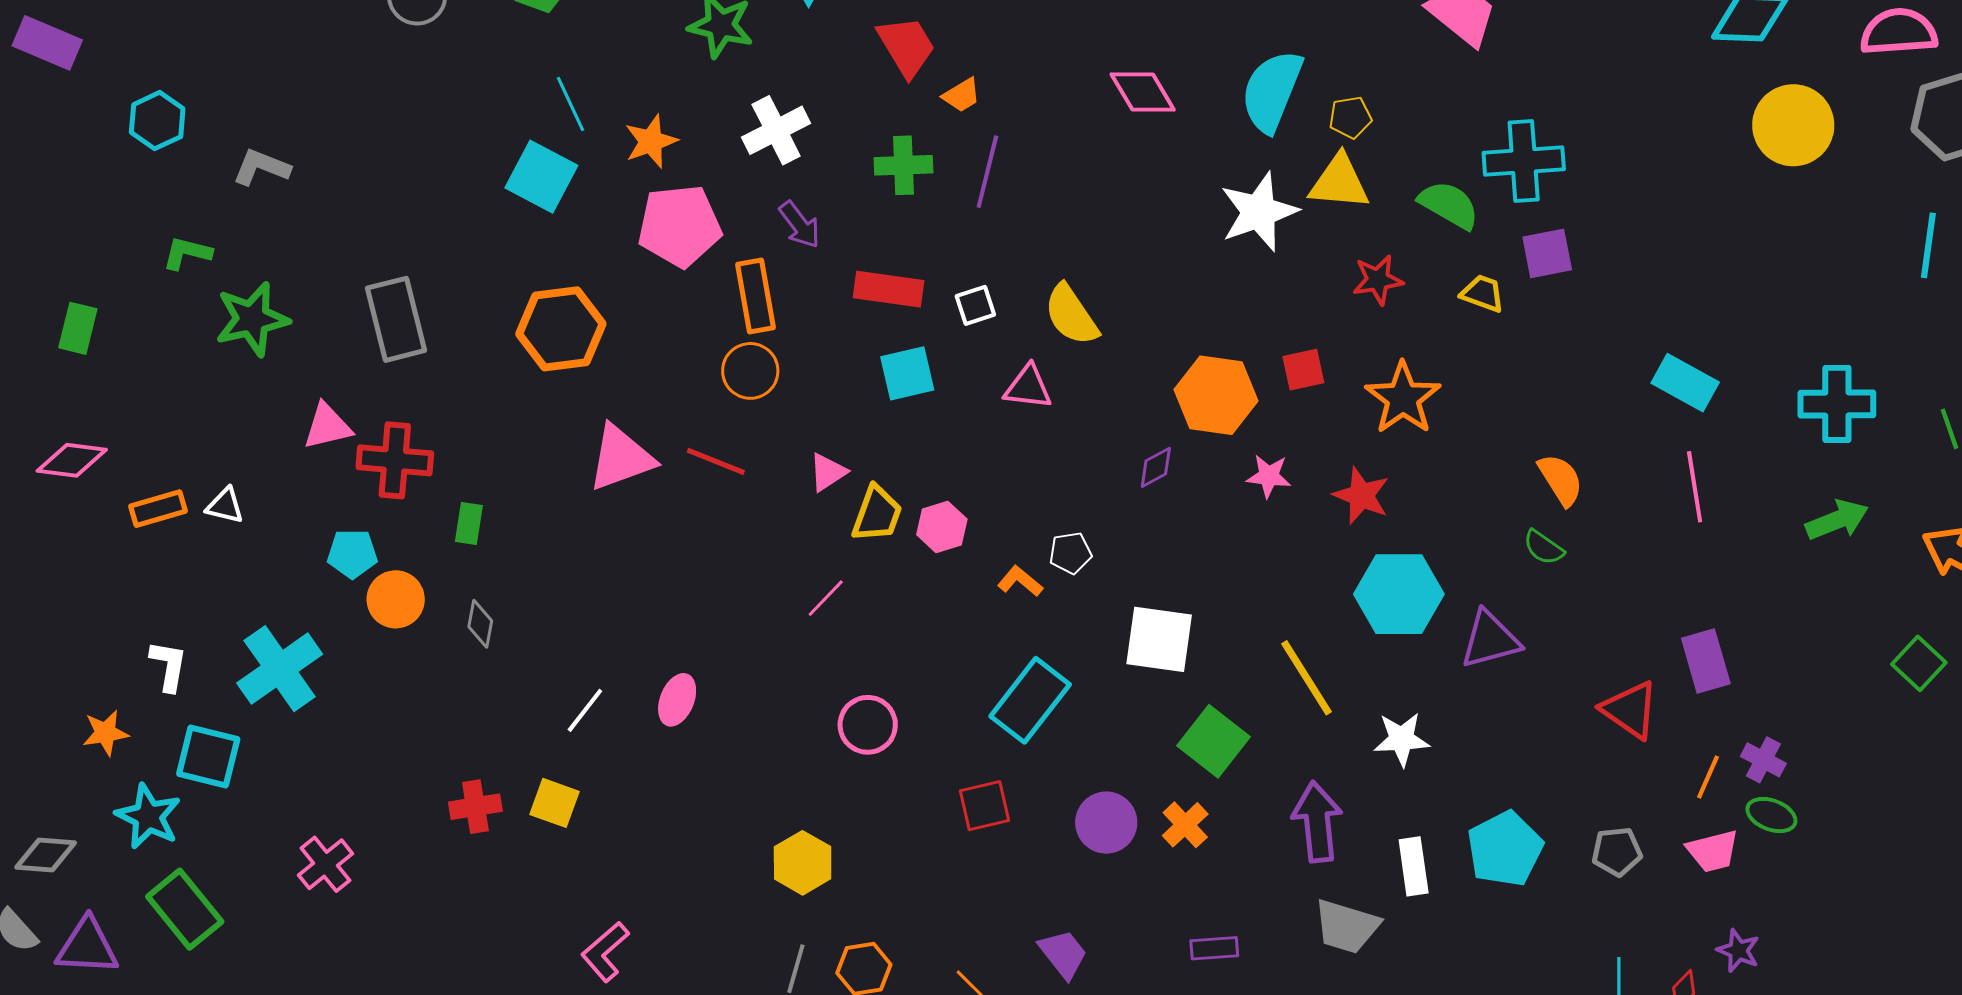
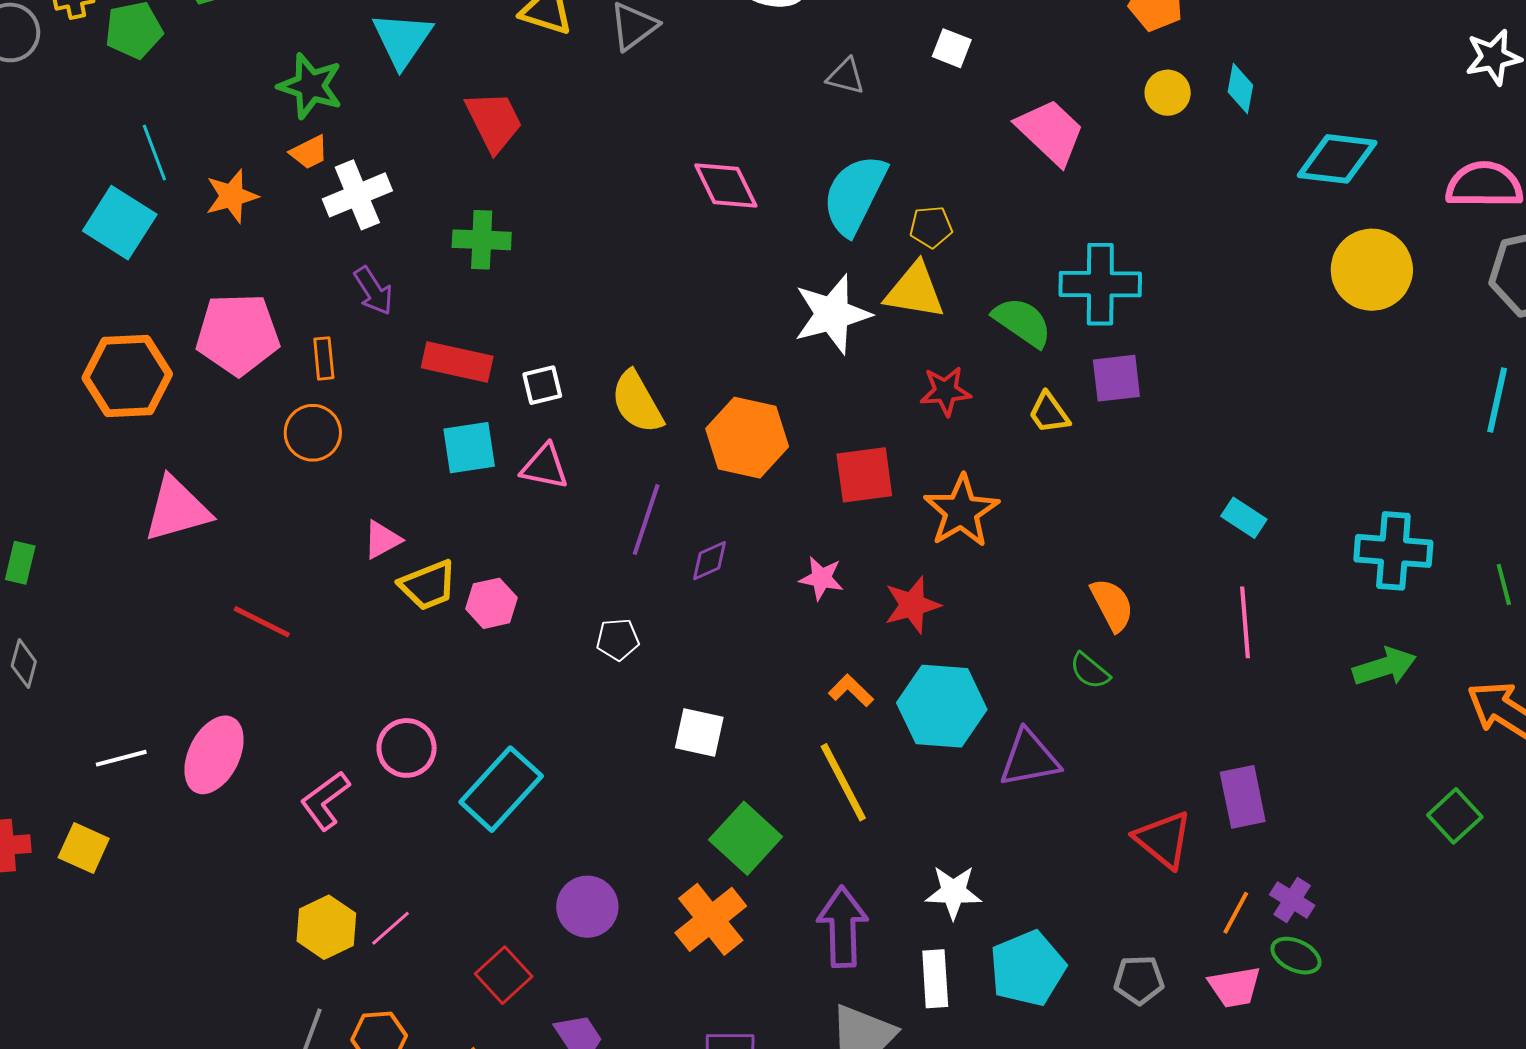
orange trapezoid: (962, 95) -> (309, 152), moved
purple line: (987, 172) -> (646, 519), moved
pink pentagon: (680, 226) -> (238, 334), moved
yellow trapezoid: (1483, 293) -> (1049, 413), turned -150
orange rectangle: (755, 296) -> (324, 358), size x0.6
red square: (1303, 370) -> (864, 475), size x1.4
cyan rectangle: (1685, 383) -> (1244, 518), size x0.7
pink triangle: (1028, 387) -> (545, 467), moved
orange hexagon: (1216, 395) -> (747, 438), moved
red line: (716, 461) -> (262, 622), moved
red star: (1361, 496) -> (912, 605), turned 30
yellow trapezoid: (877, 514) -> (428, 585), turned 44
orange L-shape: (1020, 581) -> (851, 691), moved
pink line: (826, 598) -> (390, 928), moved
white square: (1159, 639) -> (699, 732), size x0.7
pink ellipse: (677, 700) -> (214, 755), size x1.5
cyan rectangle: (1030, 700) -> (501, 789), moved
white line: (585, 710) -> (121, 758), turned 33
pink circle: (868, 725) -> (407, 748), moved
white star: (1402, 739) -> (953, 892), moved
red square: (984, 806) -> (504, 975), moved, turned -34
purple circle: (1106, 823) -> (587, 907), moved
orange cross: (1185, 825) -> (711, 919), size x1.5
pink L-shape: (605, 952) -> (325, 801), moved

